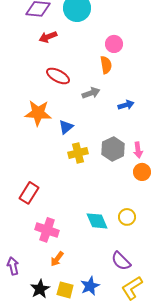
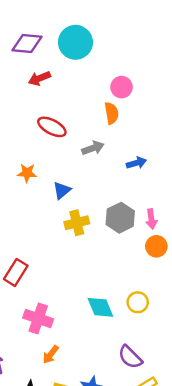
orange star: (38, 113) -> (27, 173), size x0.6

